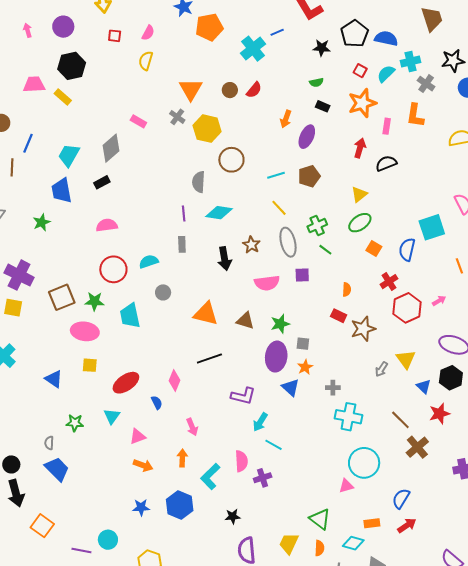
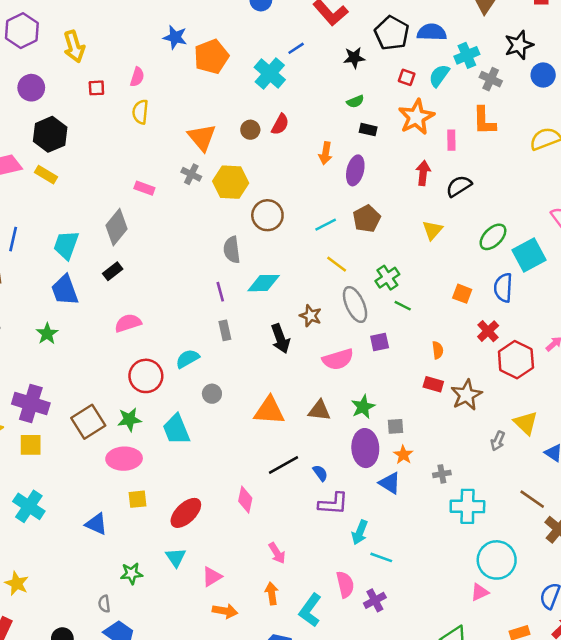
green ellipse: (360, 223) -> (493, 237), moved
blue semicircle: (157, 403) -> (320, 473), moved

